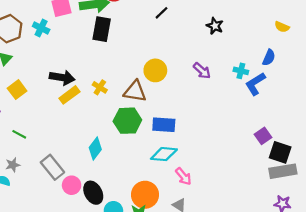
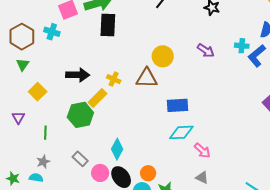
yellow rectangle: (69, 95) -> (97, 98), moved
green hexagon: (127, 121) -> (80, 115), moved
green line: (19, 134) -> (45, 133), turned 72
cyan diamond: (95, 149) -> (117, 149), moved
gray rectangle: (52, 167) -> (80, 159), size x0.7
orange circle: (145, 195) -> (148, 173), moved, size x0.6

